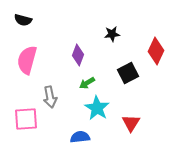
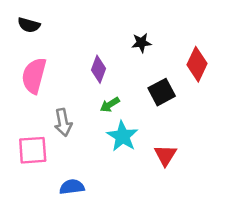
blue semicircle: (80, 137) -> (72, 187), moved

